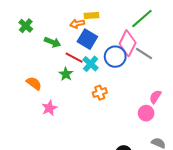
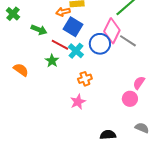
pink star: (49, 108) -> (78, 102), moved

